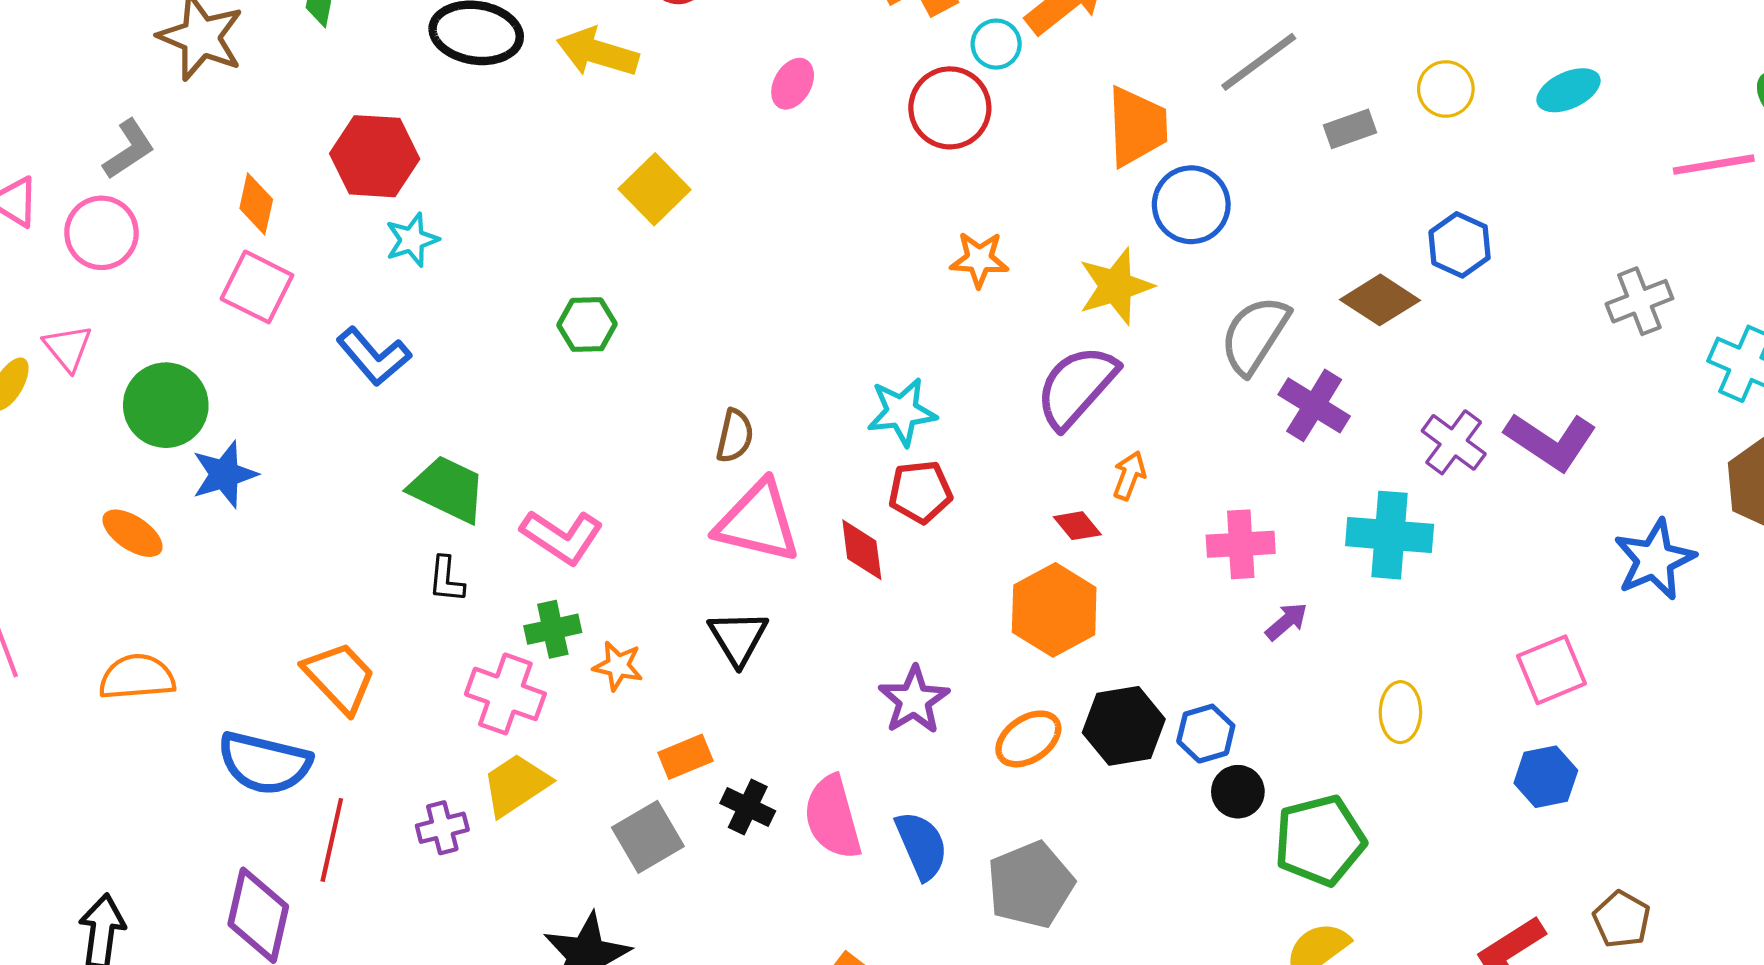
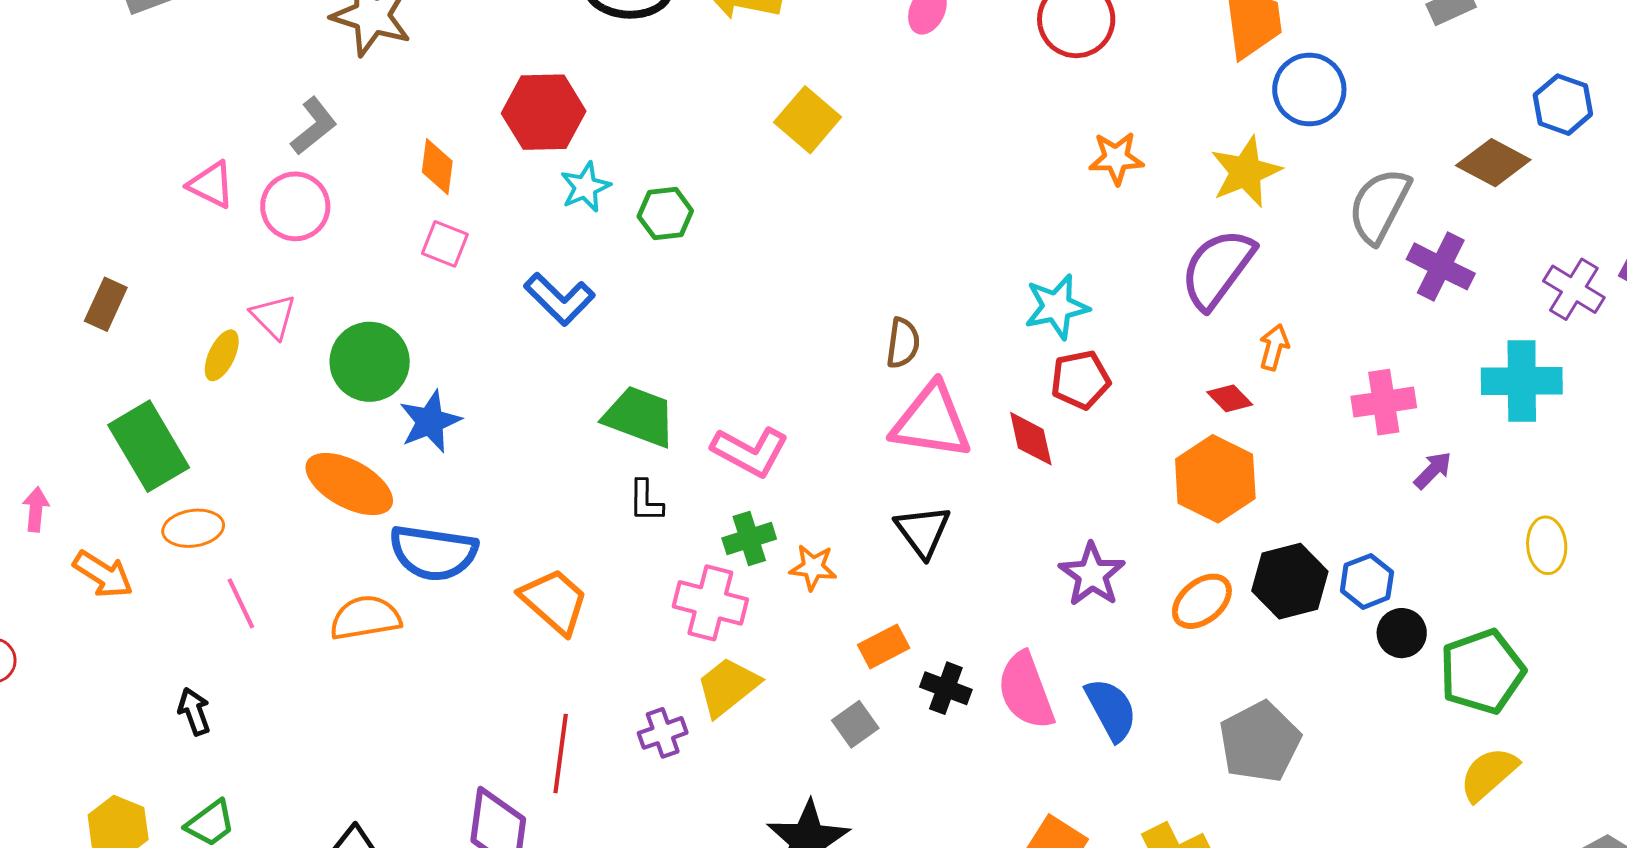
pink square: (257, 287) -> (445, 244), size x0.7
green hexagon: (587, 325) -> (665, 214), moved
orange ellipse: (133, 533) -> (349, 484), size x1.5
blue semicircle: (265, 763) -> (433, 553), moved
gray square: (648, 837) -> (855, 724), size x0.7
gray pentagon: (1030, 885) -> (1260, 742), moved

